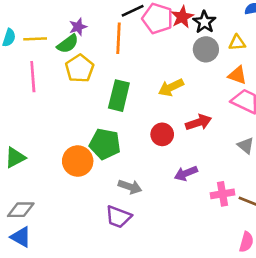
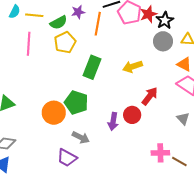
purple star: (78, 27) -> (78, 12), moved
red arrow: (199, 122) -> (150, 96), turned -42
red circle: (162, 134) -> (132, 115), moved
purple arrow: (186, 173) -> (113, 121), moved, turned -66
gray arrow: (130, 187) -> (81, 137), moved
purple trapezoid: (118, 217) -> (67, 158), moved

